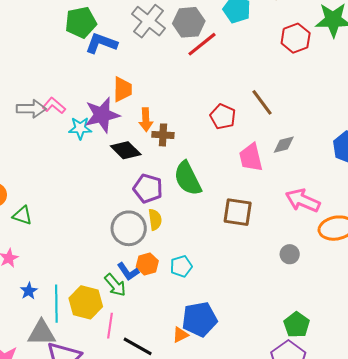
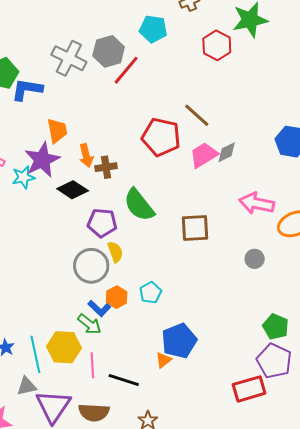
red pentagon: (223, 116) -> (161, 137), size x1.5
pink trapezoid: (251, 157) -> (204, 155), moved, turned 84
gray triangle: (41, 333) -> (27, 386), size x0.7

